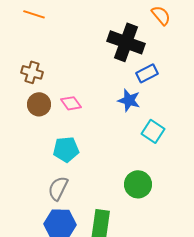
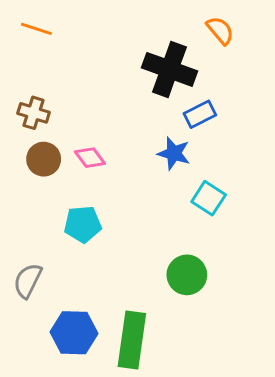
gray semicircle: (58, 188) -> (28, 281), moved

